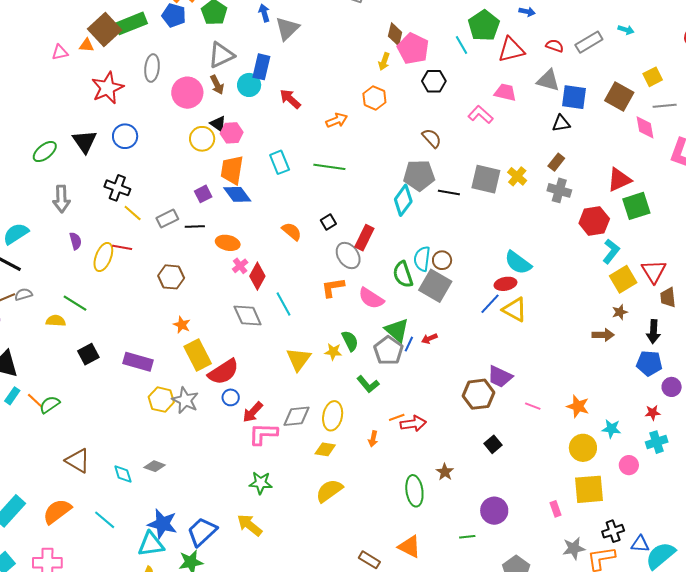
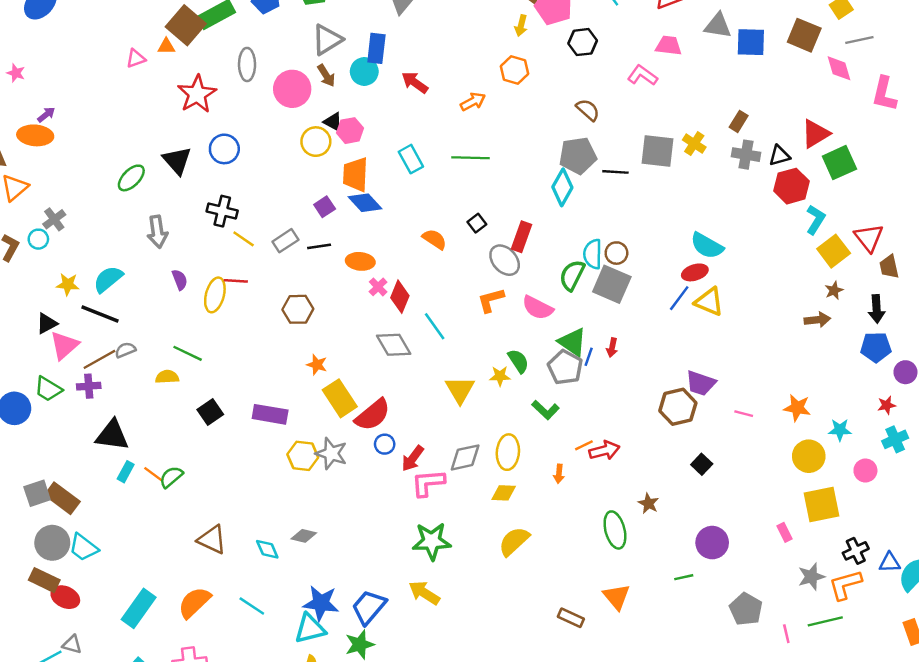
black triangle: (561, 123) -> (779, 156), moved
green semicircle: (403, 274) -> (572, 275), turned 52
red arrow: (429, 339) -> (612, 347), turned -49
green star: (261, 483) -> (432, 541), size x1.4
orange triangle: (409, 547) -> (617, 597), turned 30

